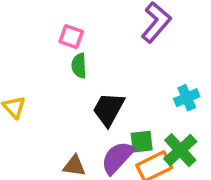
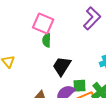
pink square: (71, 37) -> (43, 23), size x1.5

